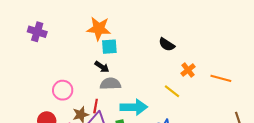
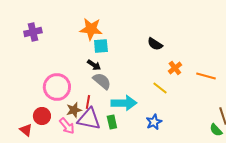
purple cross: (37, 32) -> (33, 32), turned -30
gray semicircle: (110, 84) -> (102, 81), turned 42
pink circle: (63, 90) -> (57, 87), size x1.4

